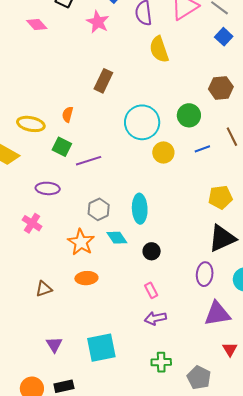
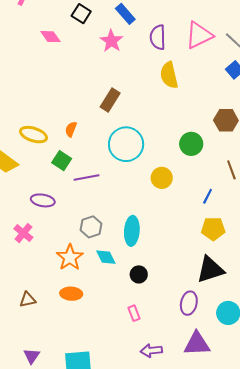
cyan circle: (142, 122) -> (126, 144), moved
blue line: (202, 149) -> (208, 196), moved, turned -49
purple arrow: (155, 318) -> (151, 351), moved

